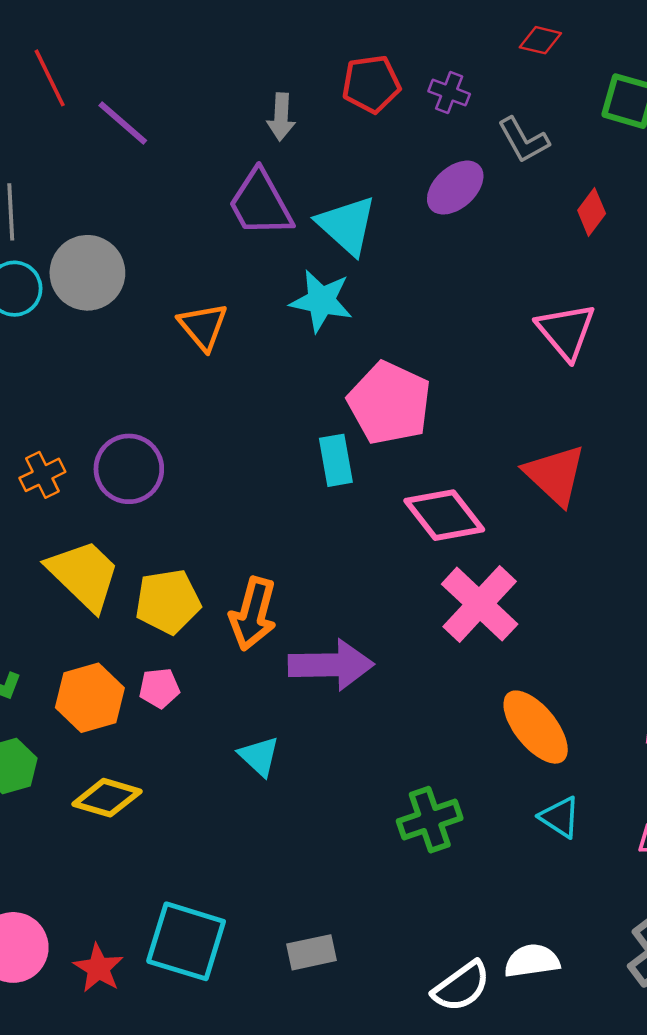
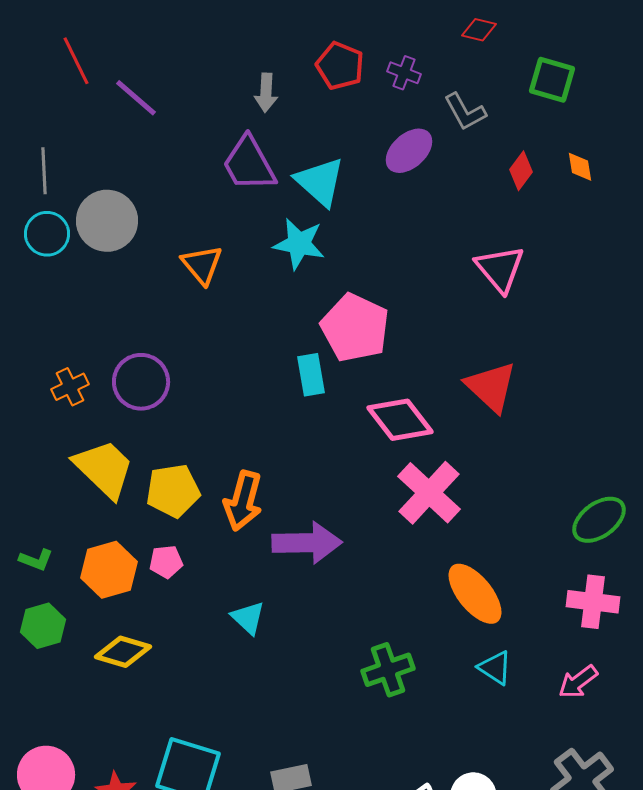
red pentagon: (371, 84) -> (340, 66), turned 30

